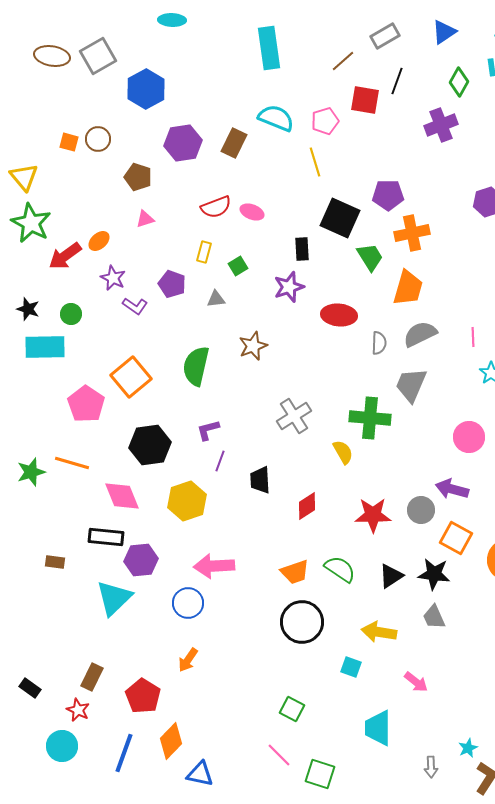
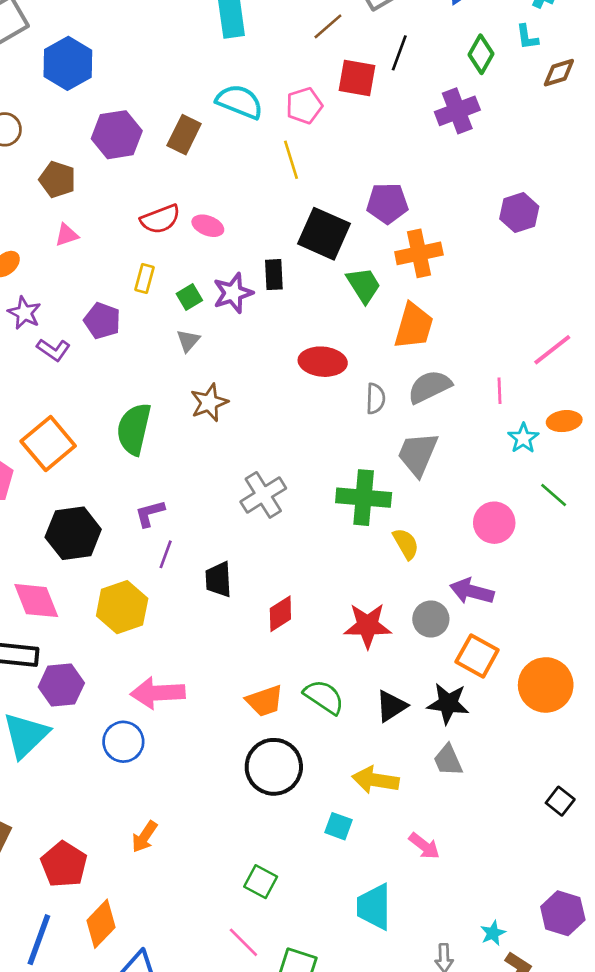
purple star: (289, 287) -> (233, 293), moved
gray triangle: (216, 299) -> (188, 341), moved, turned -42
yellow semicircle: (343, 452) -> (406, 544), moved
orange arrow: (188, 660) -> (144, 837), moved

